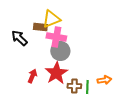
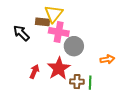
yellow triangle: (51, 19) -> (54, 14), turned -30
gray circle: (60, 51) -> (74, 46), moved
orange arrow: (104, 80) -> (107, 59), moved

